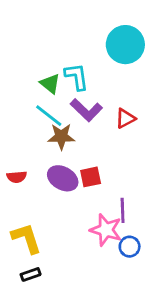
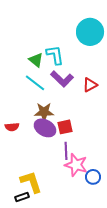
brown star: (61, 137) -> (44, 112), moved
purple line: (123, 210) -> (66, 151), moved
yellow L-shape: (26, 238) -> (31, 182), moved

